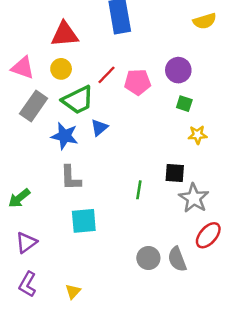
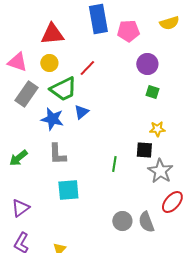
pink pentagon: (138, 82) -> (128, 31), moved
yellow star: (197, 135) -> (157, 129), moved
green arrow: (19, 198) -> (18, 158), moved

